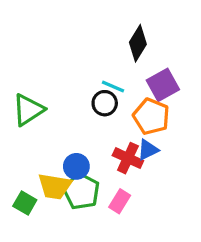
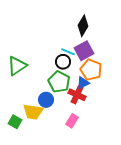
purple square: (163, 85) -> (84, 51), moved
blue triangle: (148, 150) -> (83, 83), moved
green pentagon: (81, 191) -> (59, 82), moved

